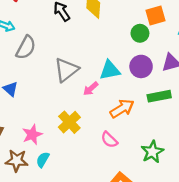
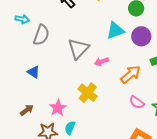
cyan triangle: (110, 70) -> (115, 30), moved
pink arrow: (91, 89) -> (101, 62), turned 32
pink semicircle: (109, 140) -> (137, 102), moved

